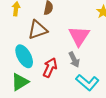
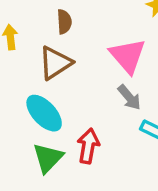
red arrow: (50, 68) -> (88, 146), moved

